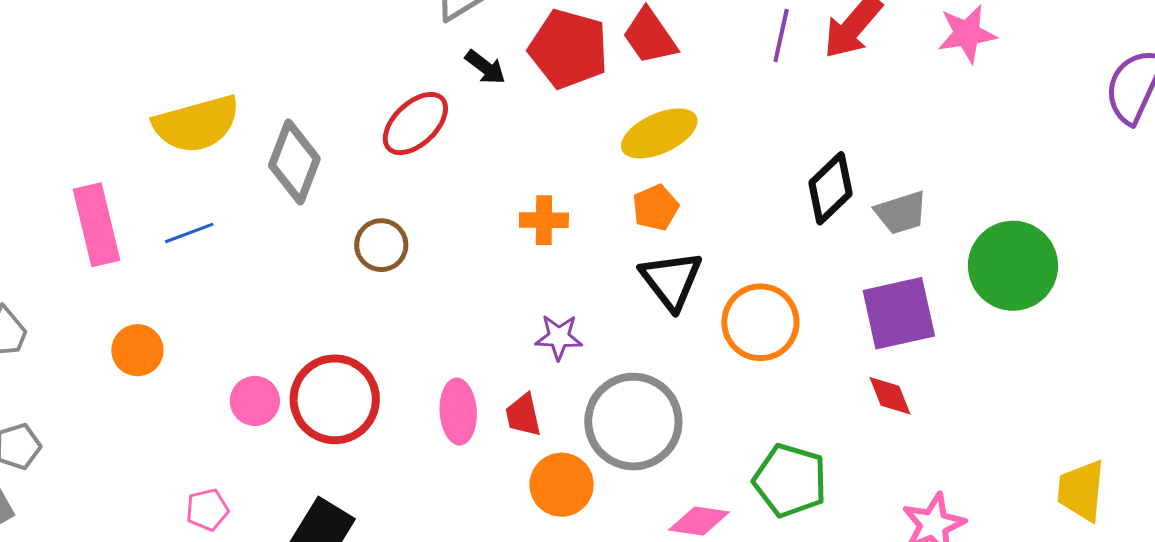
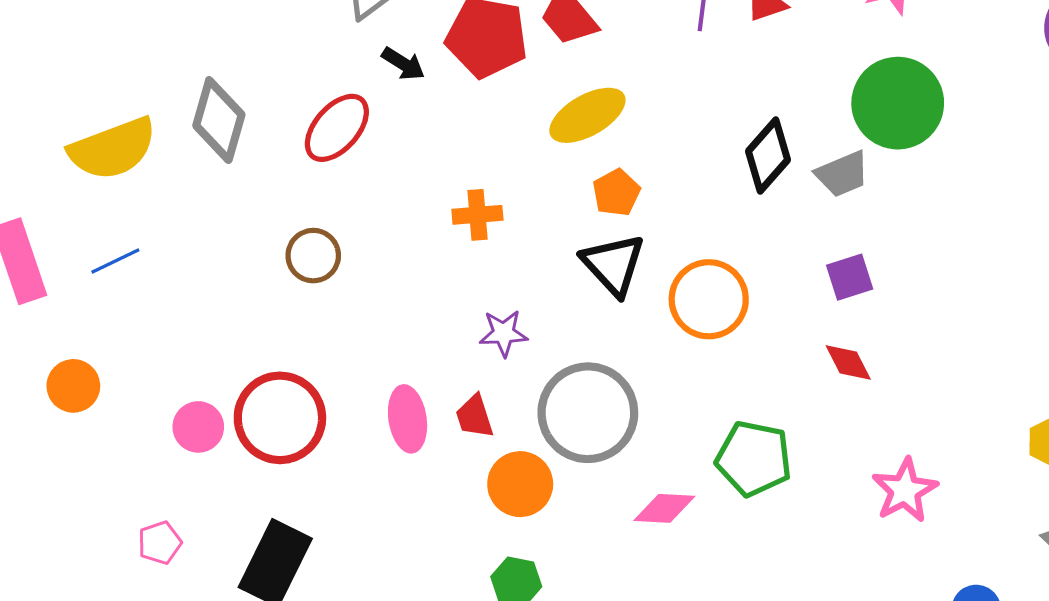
gray diamond: (294, 162) -> (219, 120), moved
orange pentagon: (656, 208) -> (616, 193), moved
green circle: (1013, 266) -> (898, 103), moved
purple square: (899, 313) -> (850, 277), size x0.6

